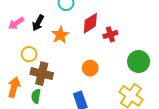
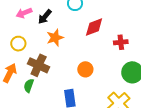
red cross: (110, 34) -> (121, 42), moved
orange star: (60, 35) -> (55, 38), moved
yellow circle: (29, 54) -> (18, 44), moved

